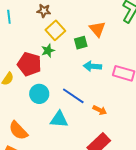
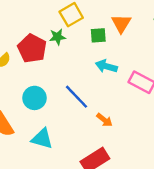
cyan circle: (39, 94) -> (35, 98), moved
cyan triangle: (59, 119) -> (42, 139), moved

